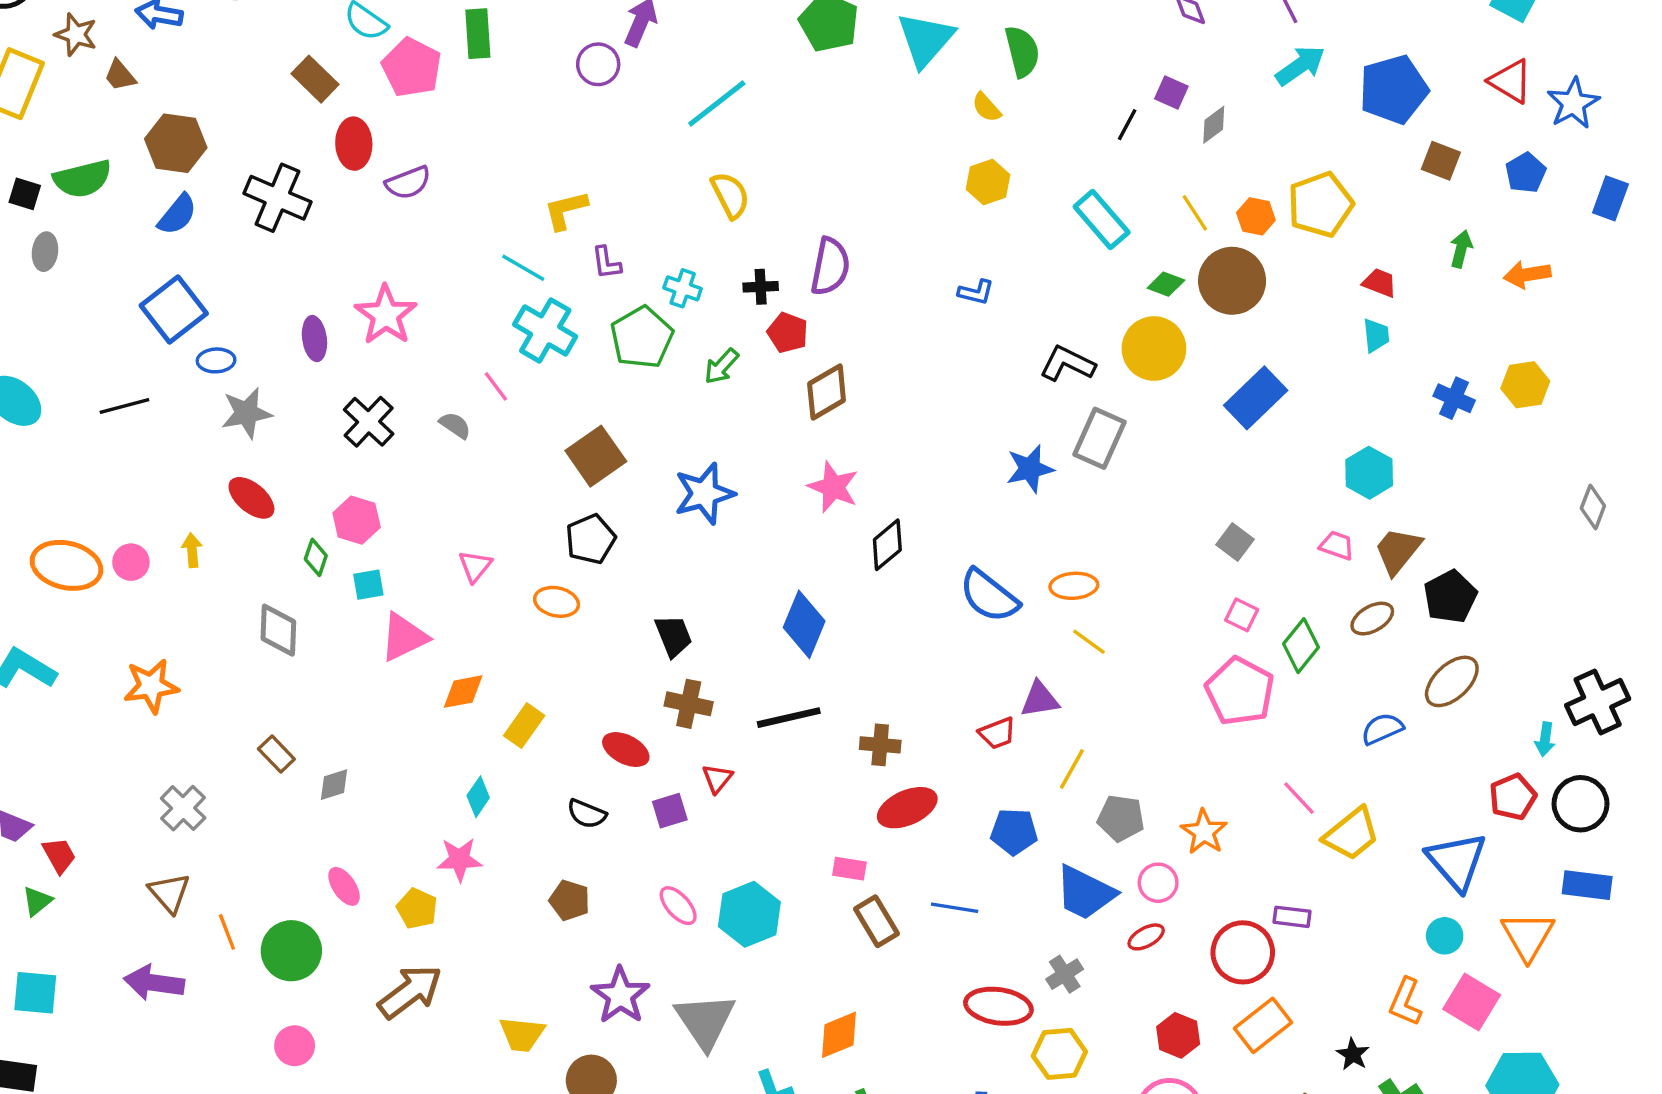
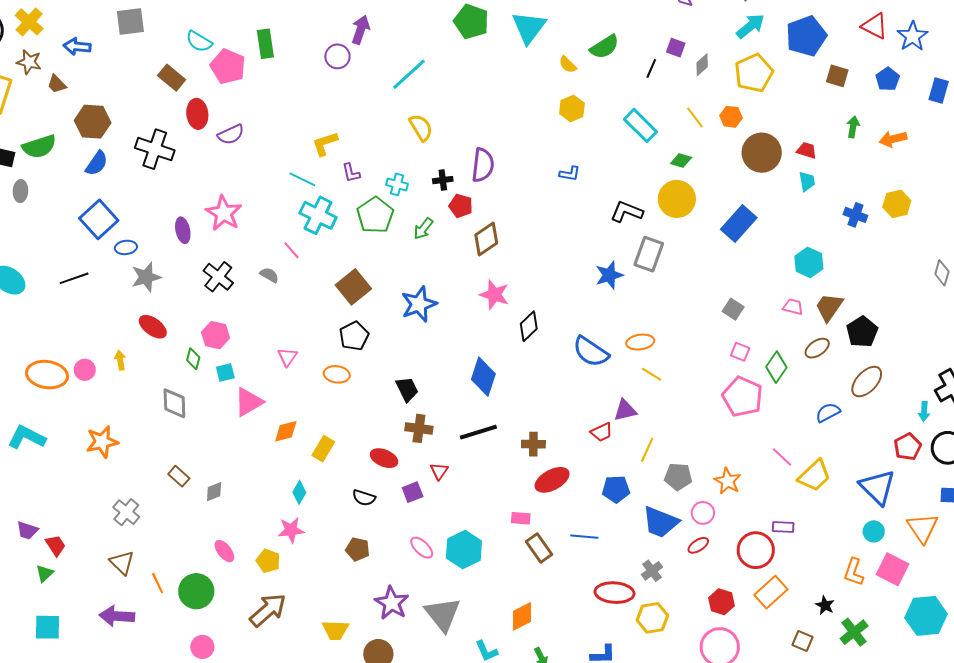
green semicircle: (1022, 51) -> (604, 47), moved, turned 76
yellow pentagon: (1320, 205) -> (754, 73), moved
brown circle: (1232, 281) -> (762, 153), moved

